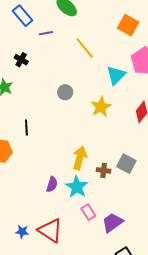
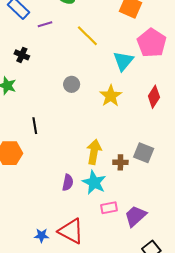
pink rectangle: (88, 212) -> (109, 208), turned -63

